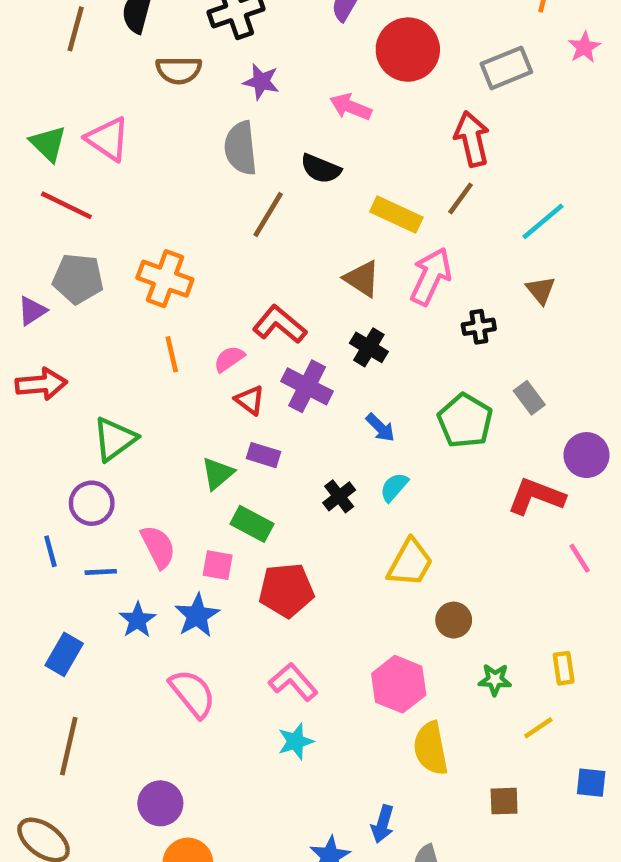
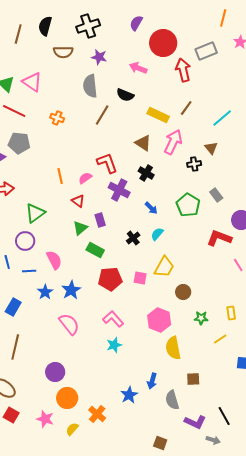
red arrow: (472, 139) -> (183, 70), moved
orange cross: (165, 279) -> (57, 118), moved, size x0.6
brown triangle: (541, 290) -> (211, 148), moved
red L-shape: (280, 324) -> (107, 163), turned 30
red triangle: (250, 400) -> (78, 201), moved
purple rectangle: (263, 455) -> (100, 220), turned 56
pink square: (218, 565) -> (140, 278), moved
brown square: (504, 801) -> (193, 379), moved

